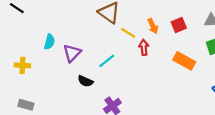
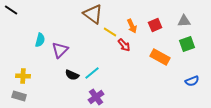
red arrow: (144, 47) -> (124, 45), turned 144
cyan line: (107, 61) -> (92, 73), moved
yellow cross: (22, 65) -> (23, 76), moved

